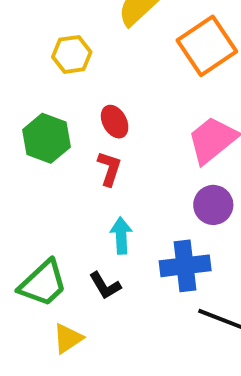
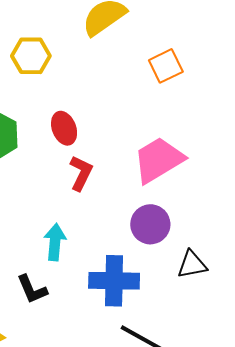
orange square: (207, 46) -> (166, 66), size x0.6
red L-shape: (109, 169) -> (81, 173), moved

